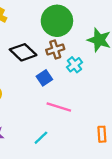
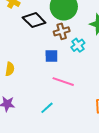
black diamond: (23, 52) -> (34, 20), moved
blue square: (44, 78) -> (51, 56), turned 32

